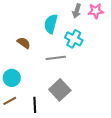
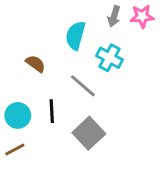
gray line: (56, 58) -> (83, 86), turned 48
black line: (35, 105) -> (52, 111), moved

